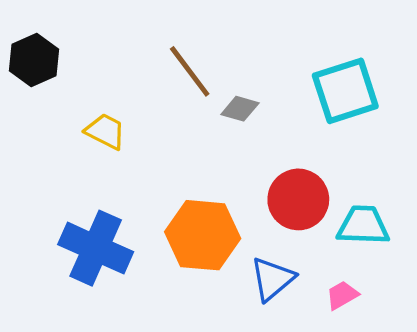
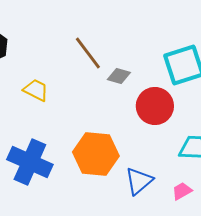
red circle: (298, 199) -> (155, 106), moved

